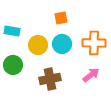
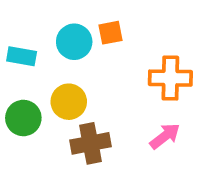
cyan circle: (62, 44) -> (74, 42), moved
yellow circle: (38, 45) -> (69, 102), moved

